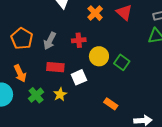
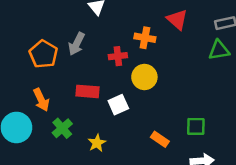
orange cross: (95, 13) -> (145, 38), moved, turned -35
gray arrow: (50, 41) -> (77, 44), moved
green square: (122, 62) -> (196, 126), moved, turned -35
yellow star: (60, 94) -> (97, 143), moved

